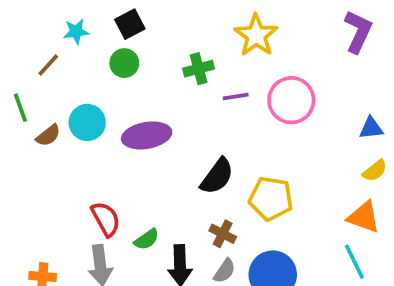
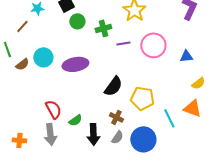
green circle: (124, 63) -> (77, 21), moved
blue triangle: (371, 128) -> (186, 56), moved
cyan line: (354, 262) -> (169, 118), moved

